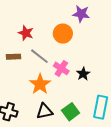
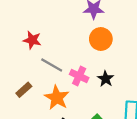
orange circle: (63, 34) -> (101, 39), moved
brown rectangle: (13, 57) -> (24, 90), moved, turned -32

